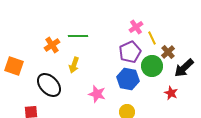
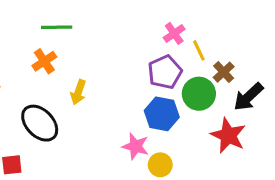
green line: (78, 36) -> (57, 27), moved
red star: (171, 93) -> (228, 135), size x1.6
pink star: (97, 94) -> (136, 146), moved

